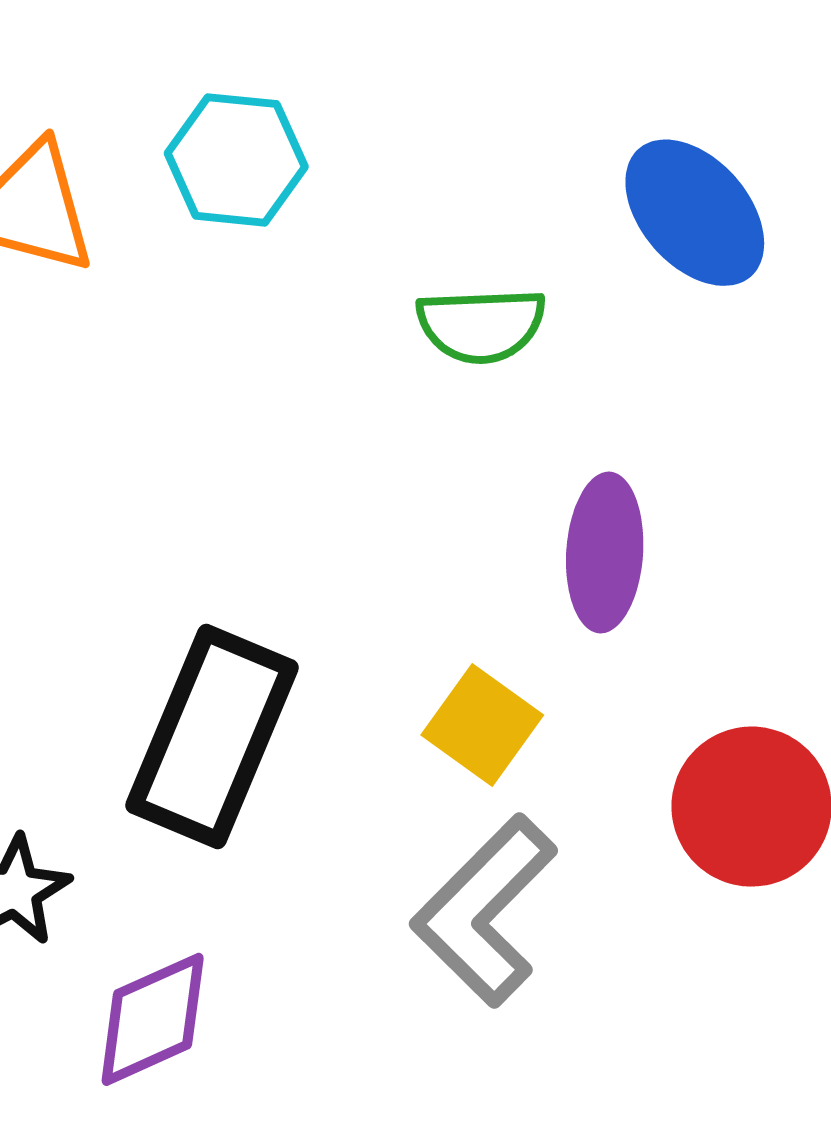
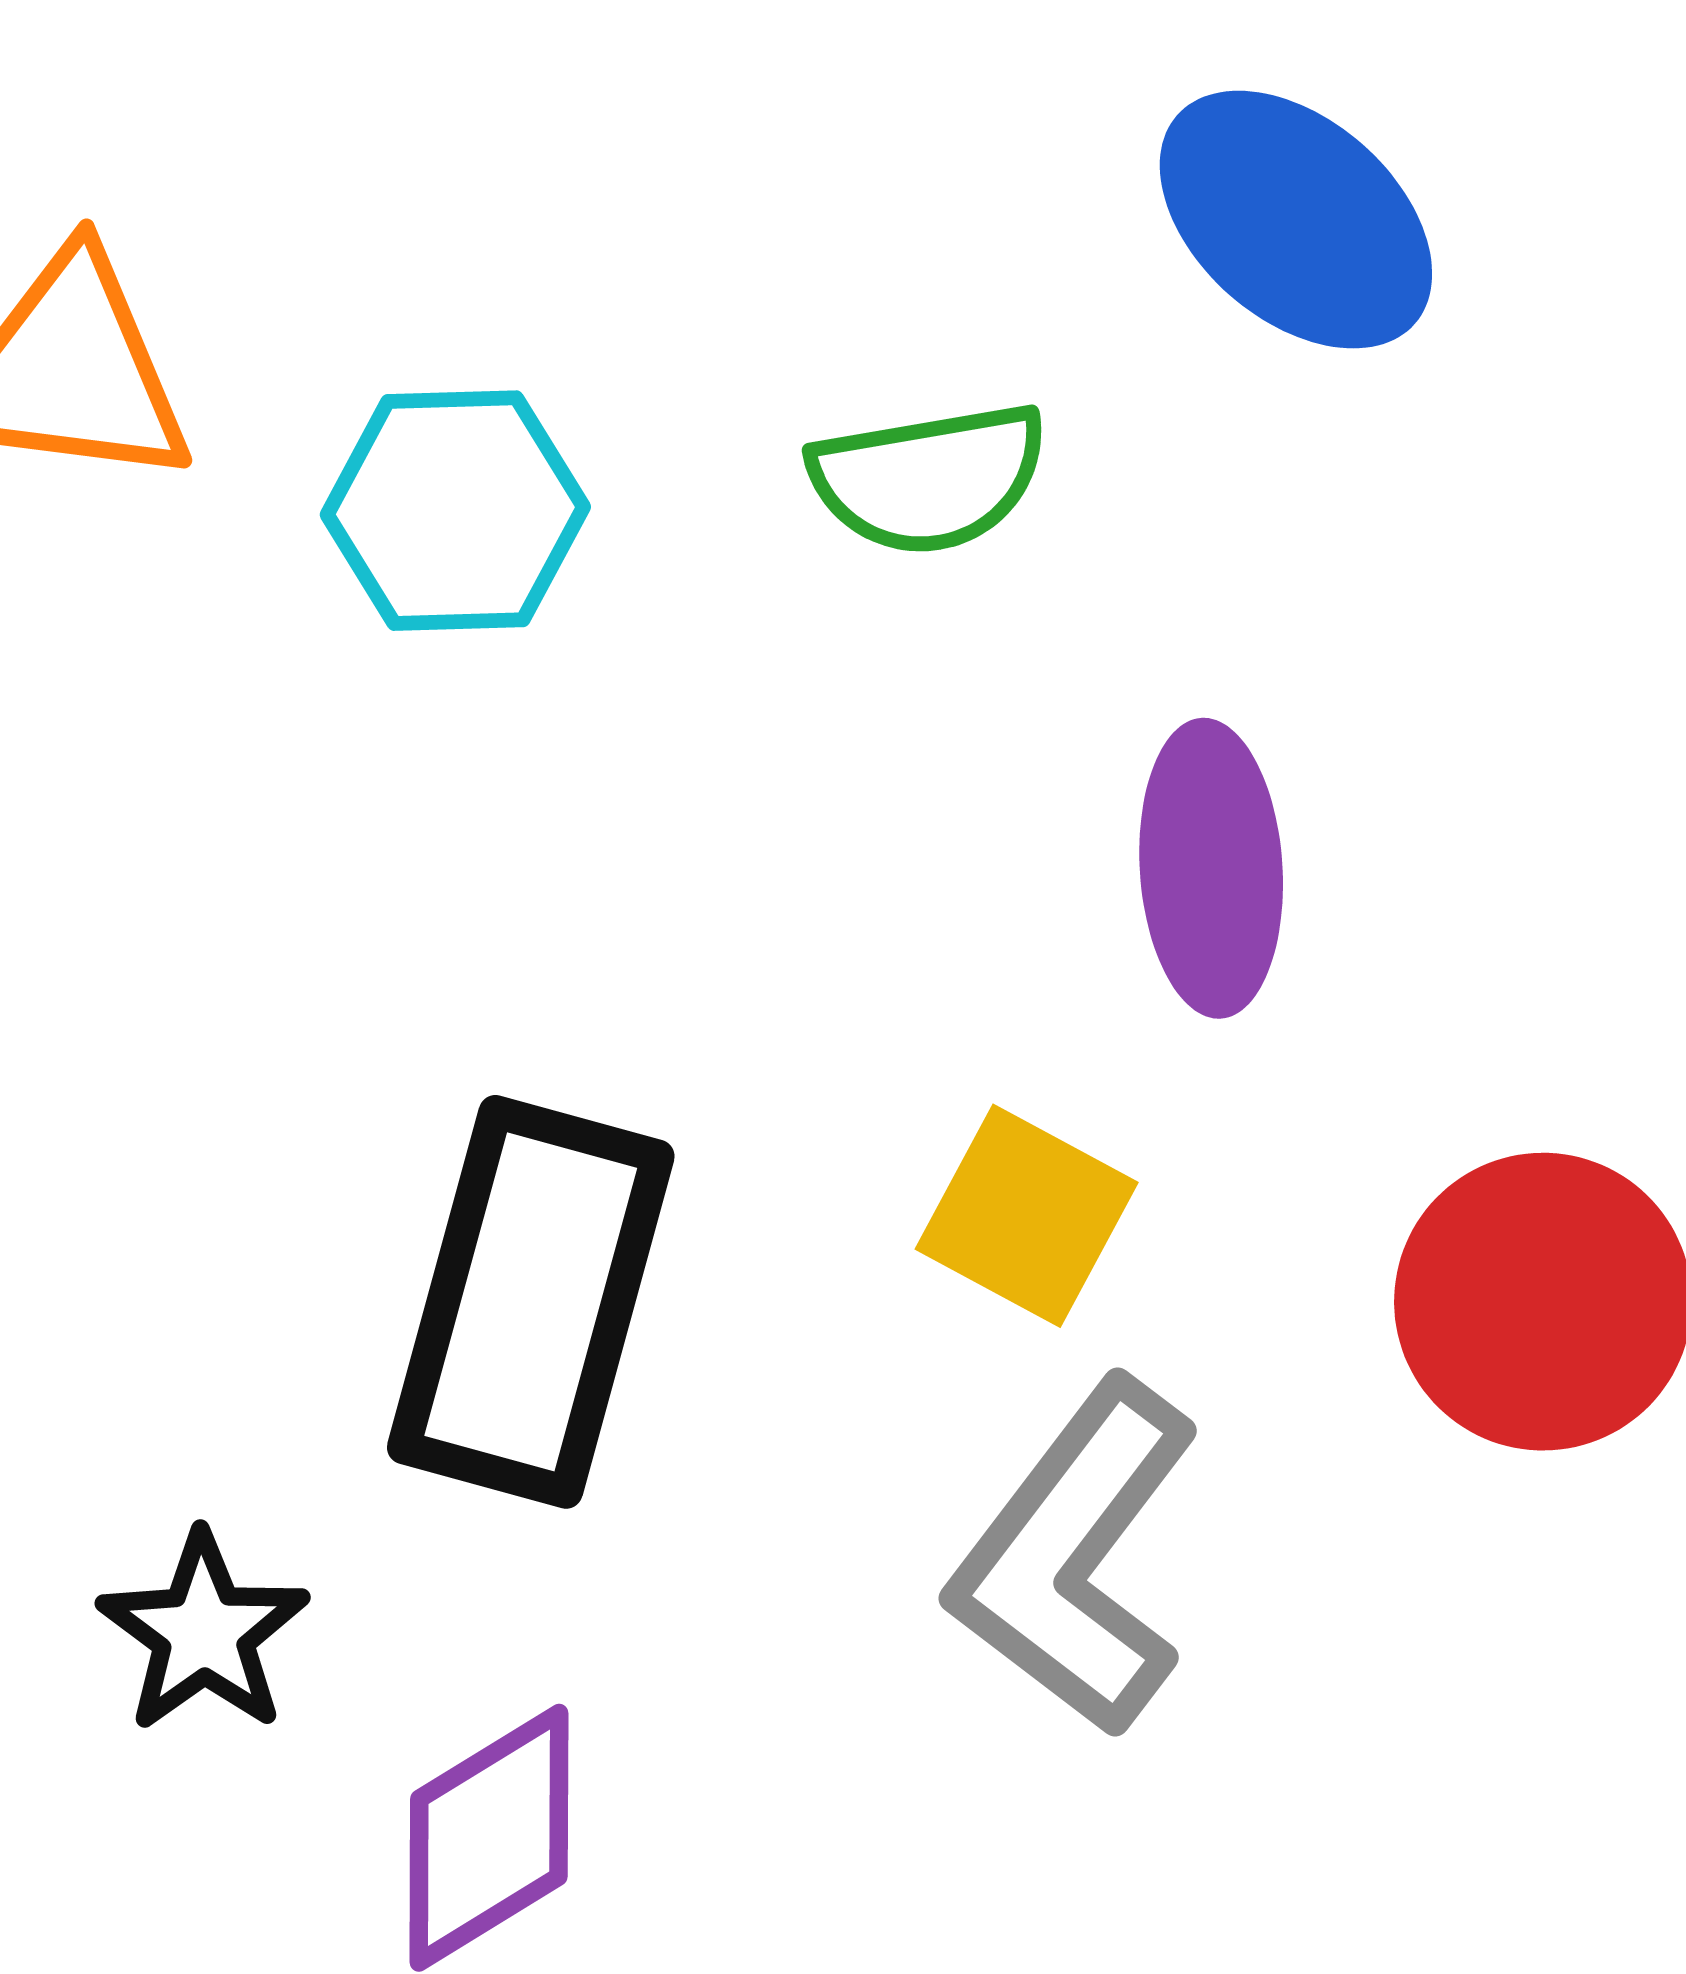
cyan hexagon: (236, 160) -> (455, 511), moved

